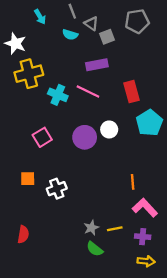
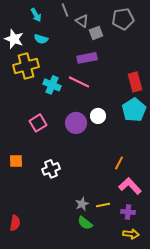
cyan semicircle: (70, 35) -> (41, 39), moved
red rectangle: (131, 92) -> (135, 82), moved
orange square: (28, 179) -> (16, 161), moved
orange line: (133, 182) -> (119, 163), turned 32
red semicircle: (23, 234) -> (15, 223), moved

